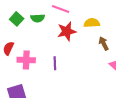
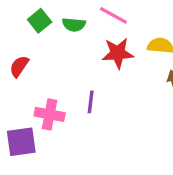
pink cross: (26, 60) -> (50, 114), moved

